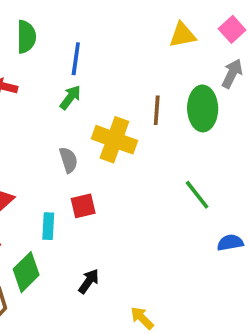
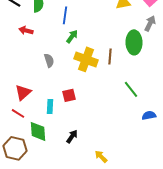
green arrow: (70, 97) -> (72, 36), moved
brown line: (157, 110) -> (110, 56), moved
gray semicircle: (68, 160) -> (49, 60), moved
green diamond: (26, 272) -> (38, 131), turned -50

